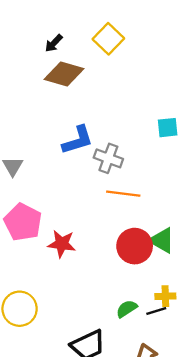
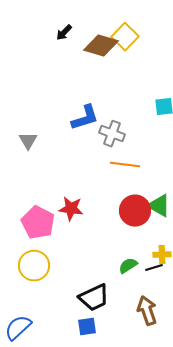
yellow square: (108, 39) -> (125, 37), moved
brown diamond: (64, 74) -> (101, 46), moved
pink pentagon: (23, 222) -> (38, 223), moved

